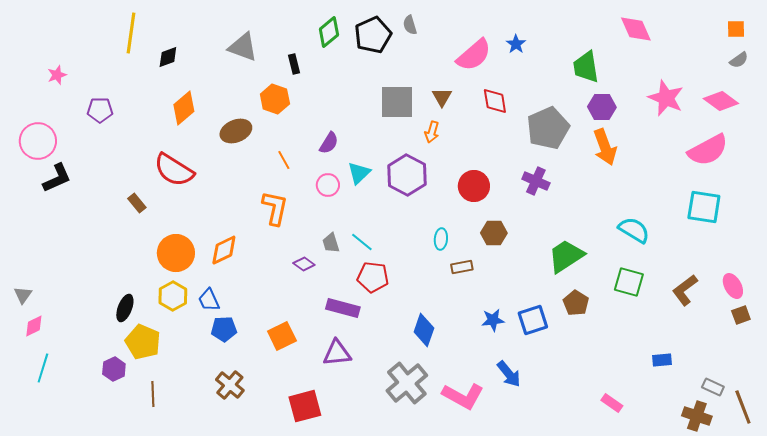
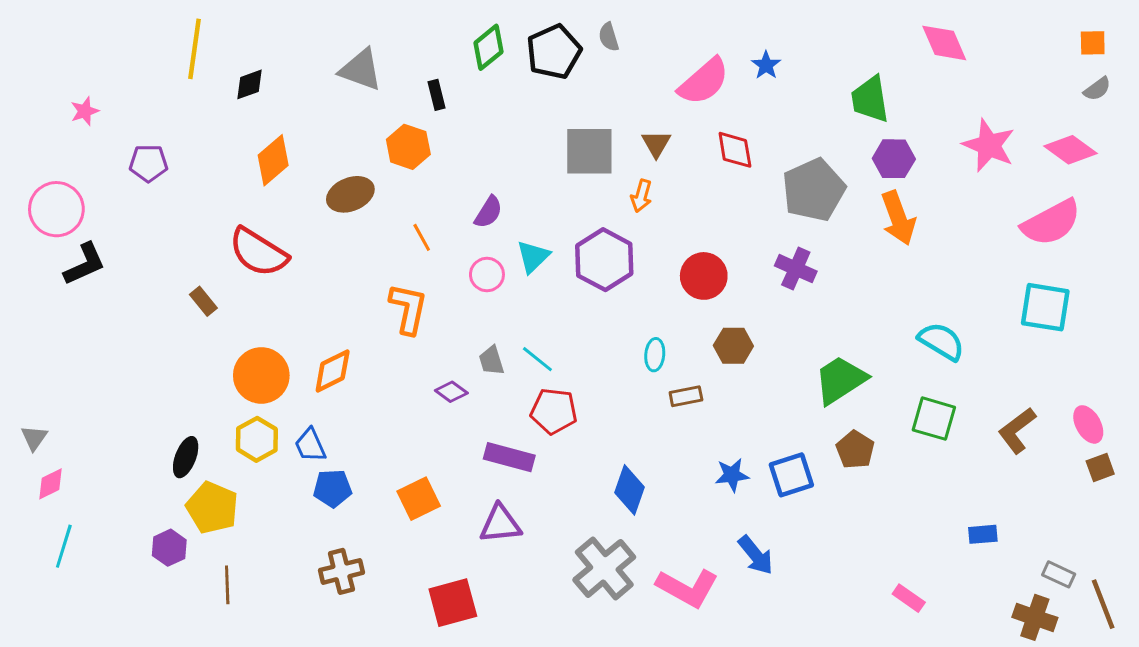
brown cross: (230, 385) -> (341, 571), turned 36

